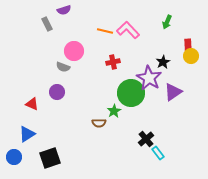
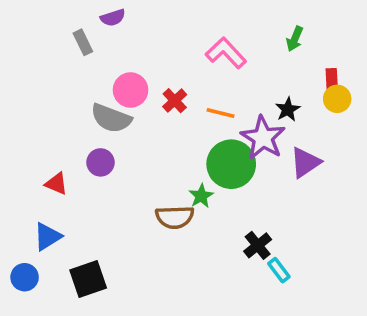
orange line: (105, 31) -> (221, 113), moved
red cross: (113, 62) -> (175, 101), moved, turned -32
gray semicircle: (63, 67) -> (111, 118), size x1.6
brown semicircle: (99, 123) -> (175, 217), size x1.5

